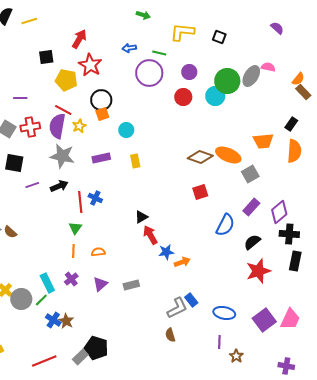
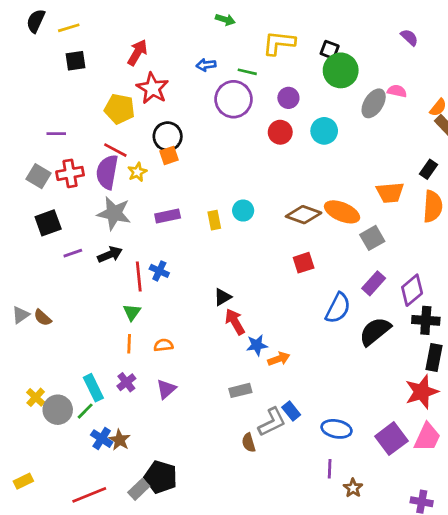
black square: (46, 57) -> (76, 61), moved
green circle: (227, 81) -> (341, 70), moved
cyan circle: (126, 130) -> (243, 211), moved
black square: (14, 163) -> (48, 223), turned -30
black semicircle: (252, 242) -> (375, 331), size x1.4
red star: (258, 271) -> (422, 392), moved
gray rectangle: (131, 285) -> (240, 390), moved
brown semicircle: (170, 335) -> (249, 443), moved

